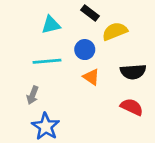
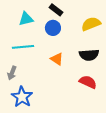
yellow semicircle: (115, 31) -> (91, 24), moved
blue circle: (85, 50) -> (53, 28), moved

